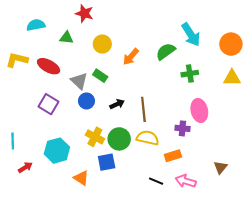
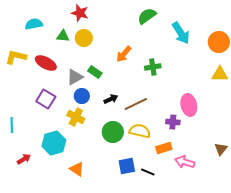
yellow circle: (102, 44) -> (84, 38), moved
green semicircle: (166, 51) -> (147, 16), moved
green cross: (190, 74) -> (153, 67), moved
gray triangle: (79, 81) -> (75, 77), turned 48
brown line: (143, 109) -> (136, 104), turned 70
yellow cross: (95, 137) -> (76, 117), moved
cyan line: (13, 141) -> (12, 125), moved
blue square: (107, 162) -> (127, 166), moved
brown triangle: (220, 167) -> (221, 149), moved
pink arrow: (186, 181) -> (185, 162), moved

